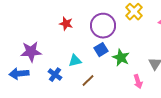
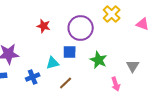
blue square: (101, 50) -> (70, 52), moved, turned 32
blue cross: (55, 75) -> (33, 77), turned 32

